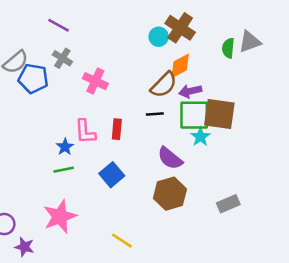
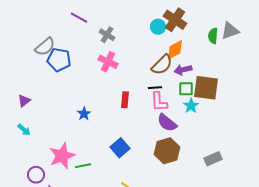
gray cross: (62, 58) -> (107, 35), moved
green square: (194, 115) -> (186, 89), size x0.6
pink L-shape: (85, 132) -> (159, 102), moved
green line: (64, 170) -> (83, 166), moved
blue square: (112, 175) -> (120, 148), moved
pink star: (60, 216) -> (62, 156), moved

